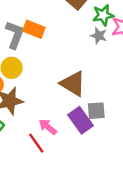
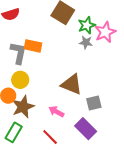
purple rectangle: (80, 120) -> (86, 129), moved
pink arrow: (48, 127) -> (56, 112), moved

